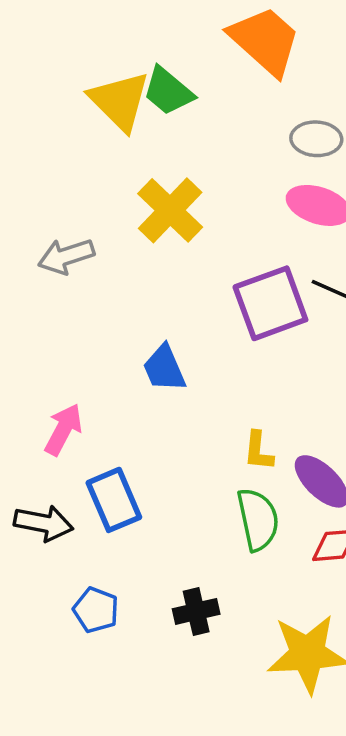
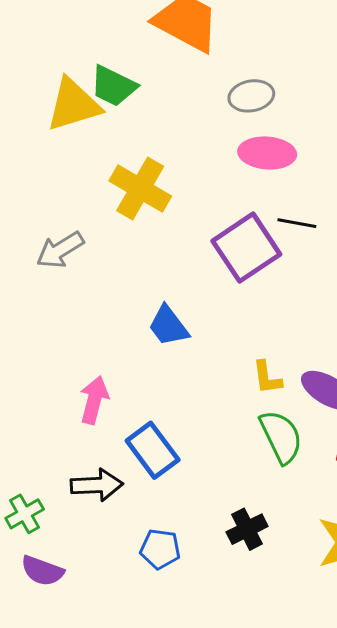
yellow triangle: (119, 101) -> (74, 105), turned -48

